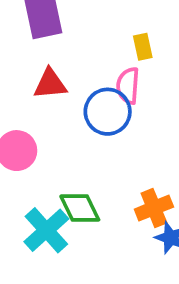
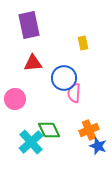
pink semicircle: (128, 86) -> (74, 93), moved

